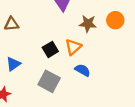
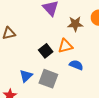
orange triangle: (73, 47) -> (65, 46), turned 35
blue triangle: (13, 64) -> (26, 76), moved

